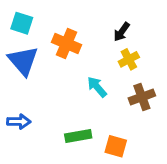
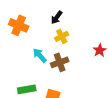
brown cross: (142, 97) -> (60, 62), moved

